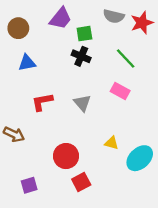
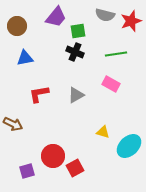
green line: (126, 58) -> (116, 54), turned -55
gray triangle: (82, 103) -> (76, 95), turned 42
red circle: (66, 156) -> (53, 156), moved

